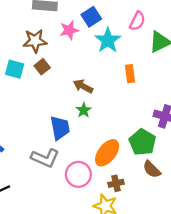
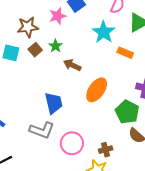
cyan star: (108, 40) -> (104, 32), moved
orange rectangle: (130, 74) -> (125, 53), moved, turned -56
green star: (84, 110) -> (56, 46), moved
orange ellipse: (107, 153) -> (97, 90), moved

